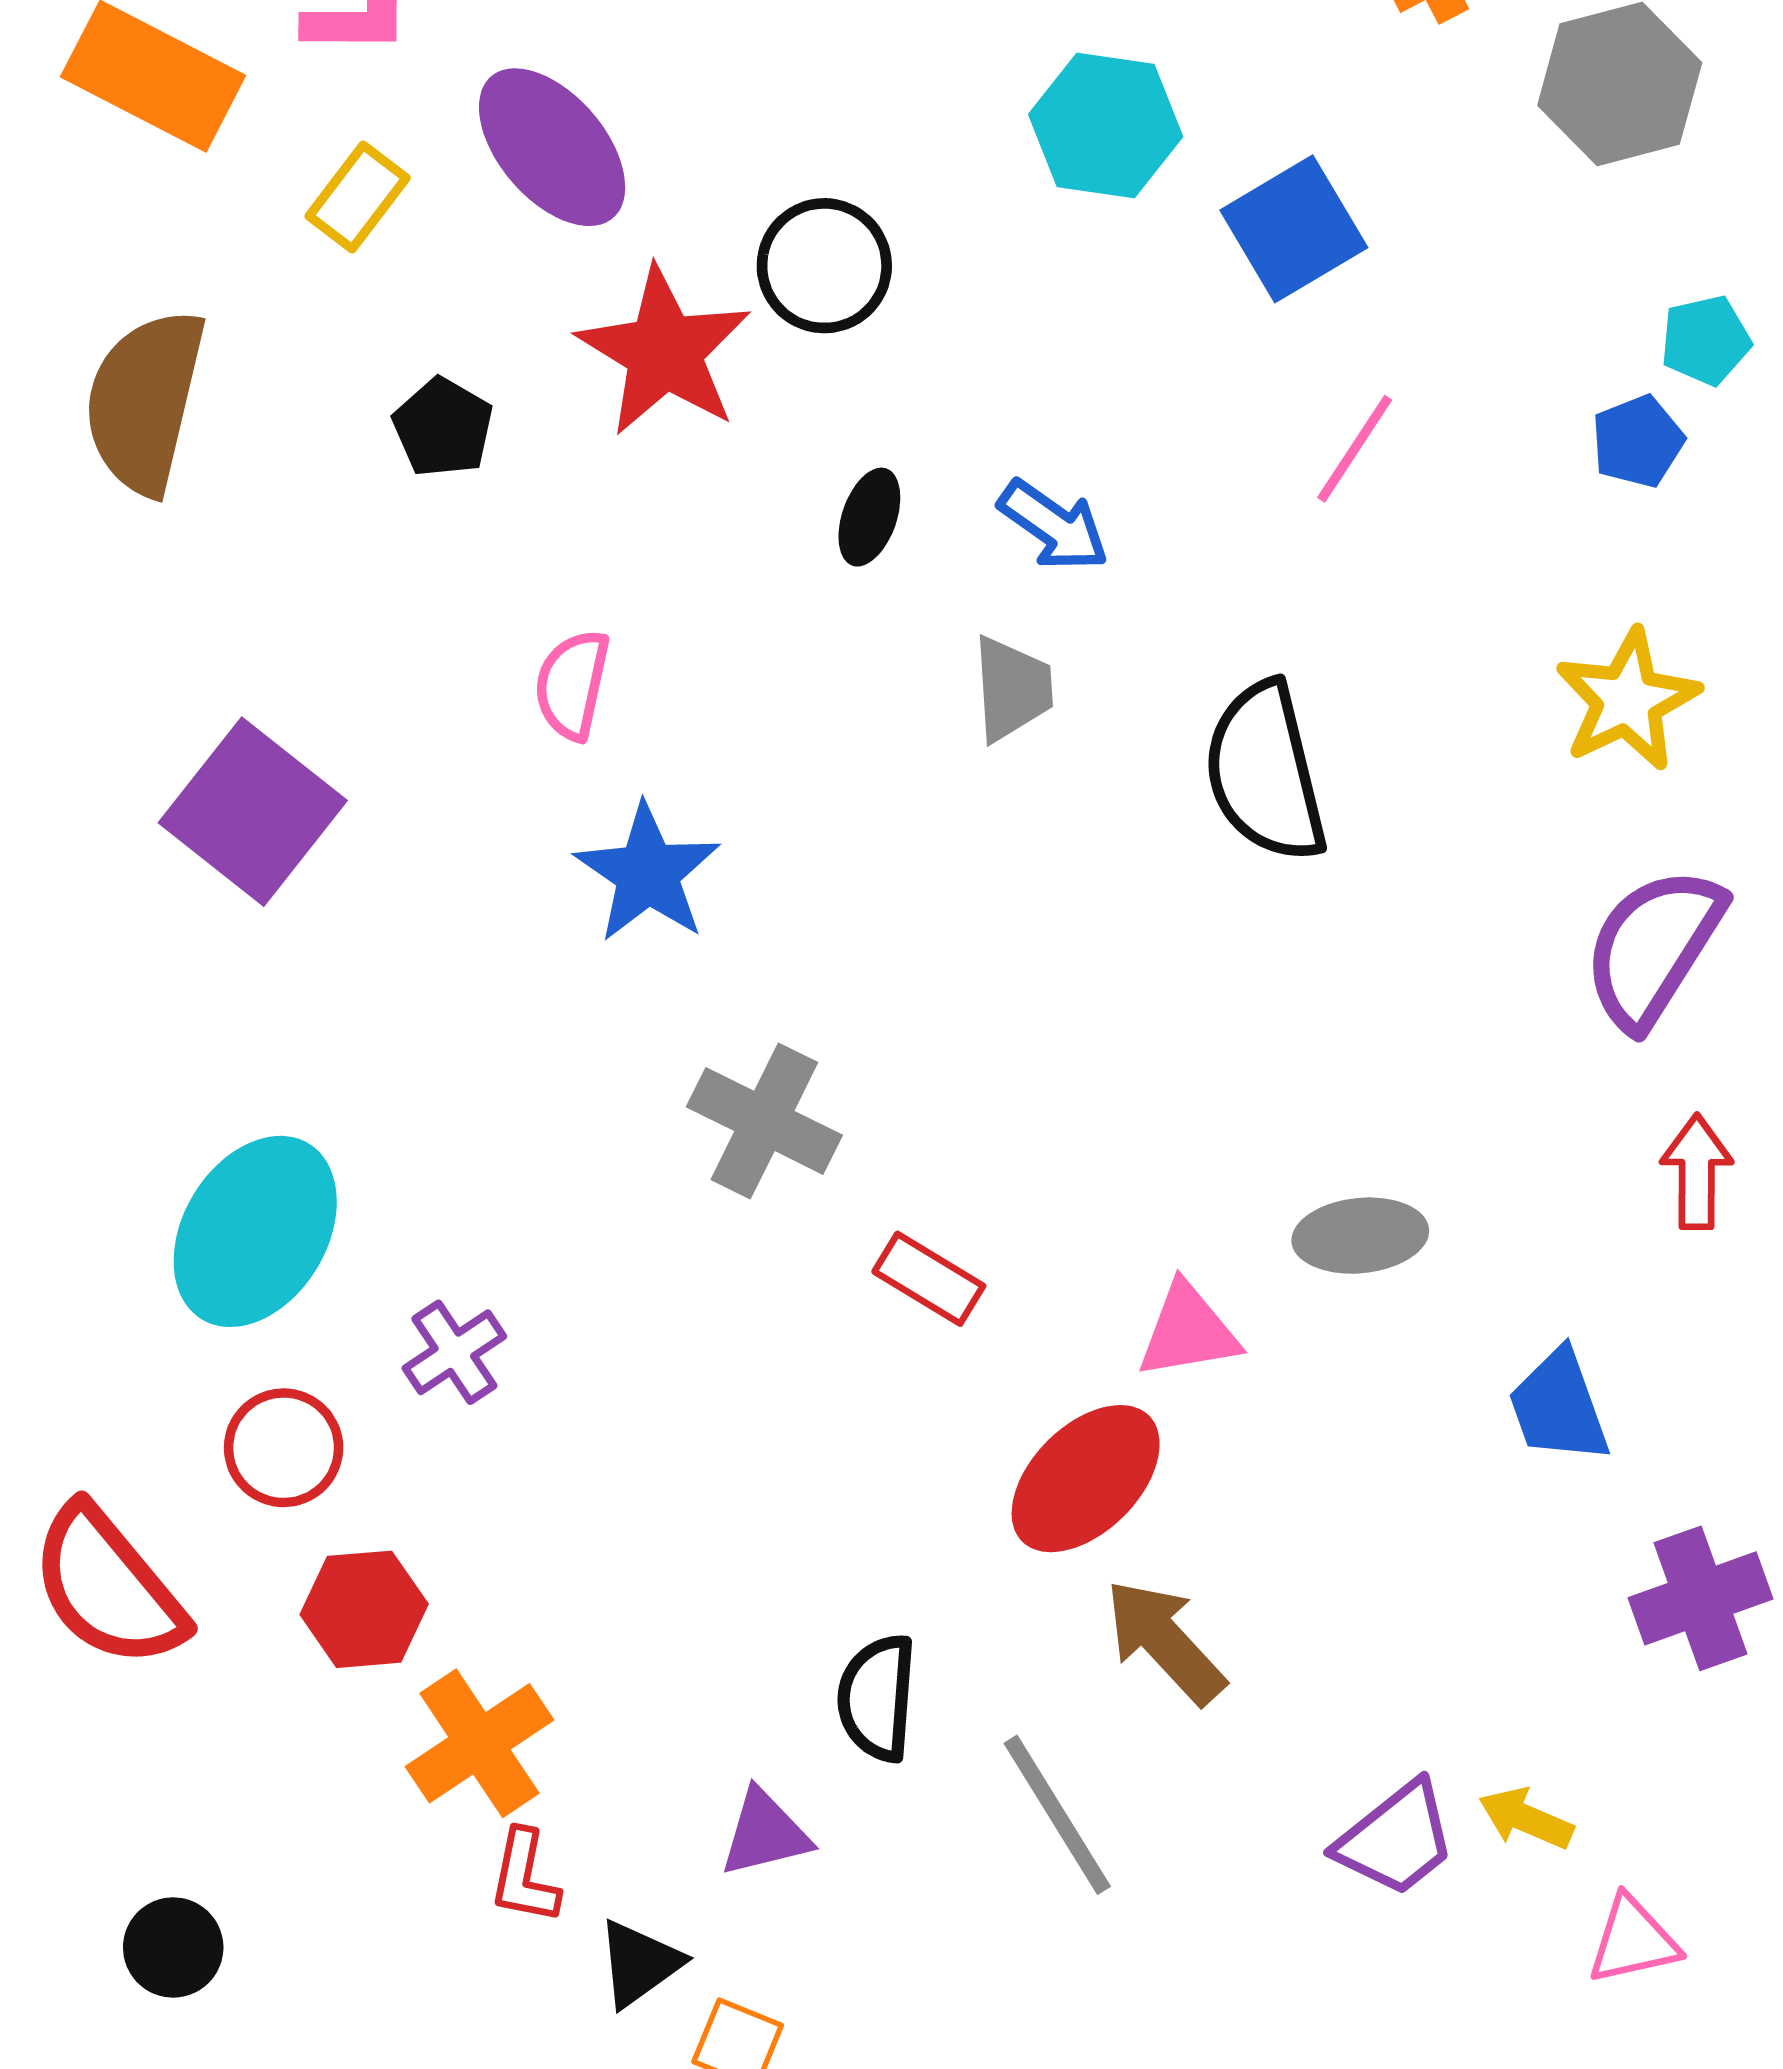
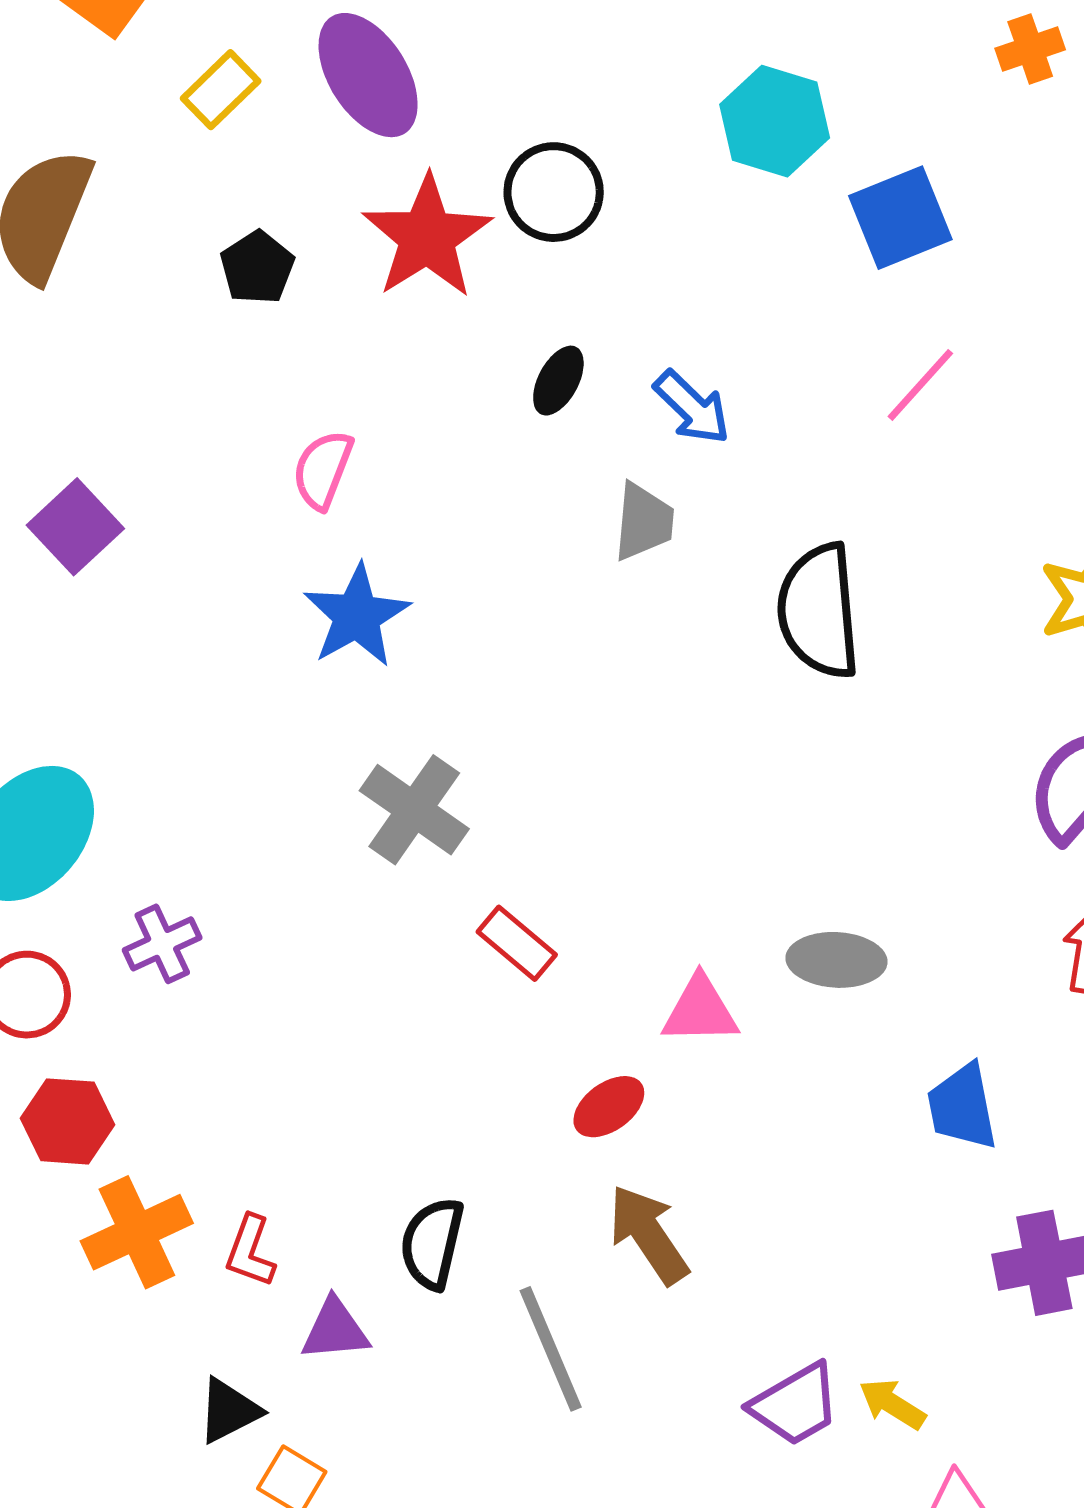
purple square: (253, 812) -> (75, 527), size x0.7
red ellipse: (1086, 1479) -> (609, 1107), size x0.6
red L-shape: (524, 1877) -> (250, 1251), moved

